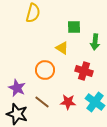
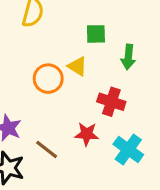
orange circle: (45, 70) -> (48, 79), moved
red star: (68, 102) -> (87, 134), moved

